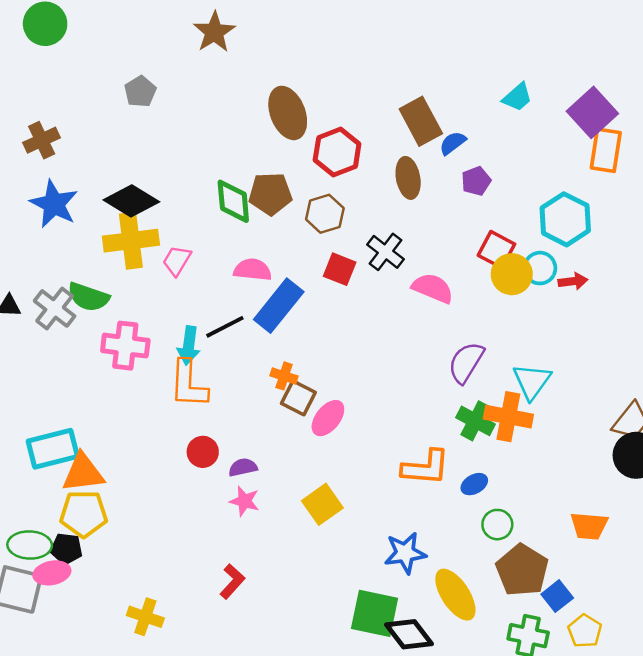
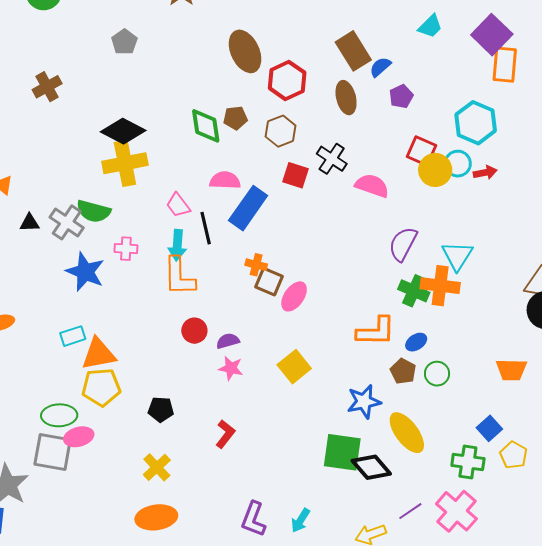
brown pentagon: (270, 194) -> (235, 118), size x0.7
blue star: (54, 204) -> (85, 272), moved
pink trapezoid: (177, 261) -> (178, 205), moved, turned -64
black line: (225, 327) -> (206, 228), turned -72
pink cross: (125, 346) -> (126, 249), size x0.6
cyan rectangle: (53, 449) -> (73, 336), size x0.6
black pentagon: (66, 549) -> (161, 409), moved
brown pentagon: (522, 570) -> (403, 371), moved, size x0.6
yellow cross: (145, 617) -> (157, 467), turned 32

